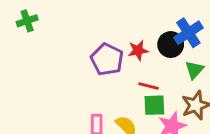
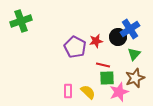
green cross: (27, 21) -> (21, 21), size x1.5

